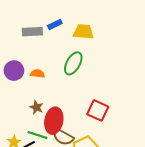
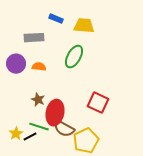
blue rectangle: (55, 25) -> (56, 19), turned 48
gray rectangle: (32, 32) -> (34, 38), moved

